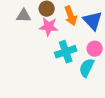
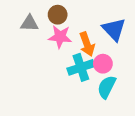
orange arrow: (71, 16) -> (87, 44), moved
pink circle: (95, 49) -> (103, 64), moved

